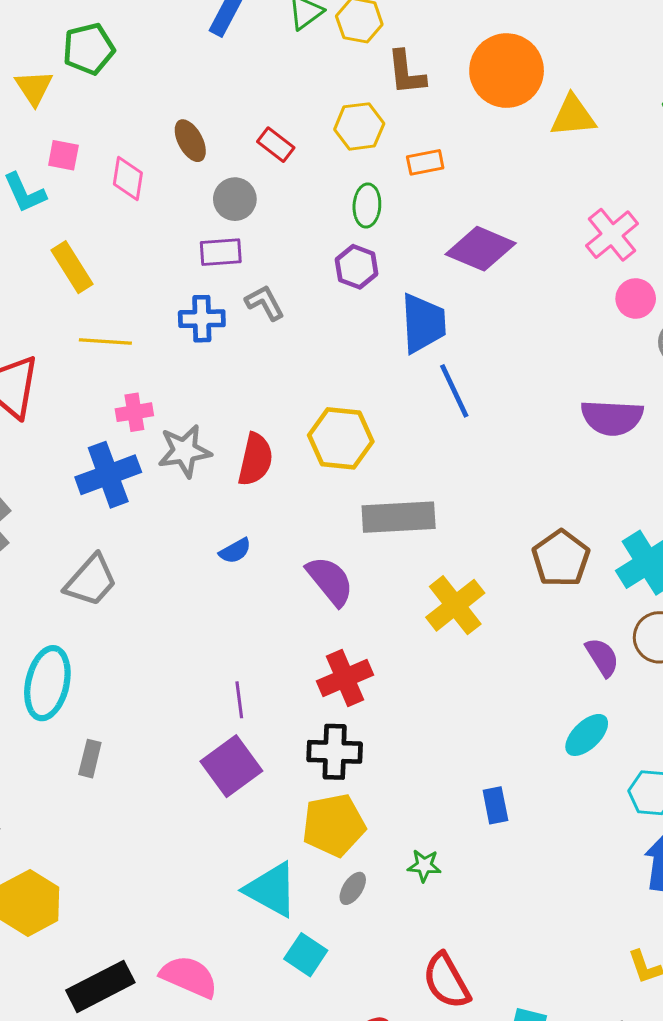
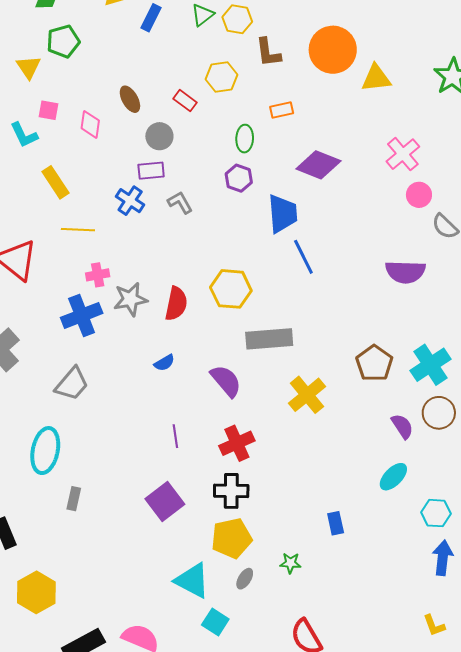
yellow hexagon: (359, 126) -> (222, 77), moved
blue cross: (202, 319) -> (130, 201), moved, turned 36
purple line: (239, 700) -> (175, 436), moved

